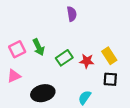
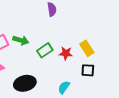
green arrow: (39, 47) -> (21, 40), turned -49

